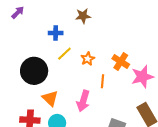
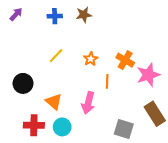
blue cross: (56, 33) -> (55, 16), moved
yellow line: (64, 54) -> (56, 56), moved
black circle: (34, 71) -> (23, 83), moved, size x0.7

